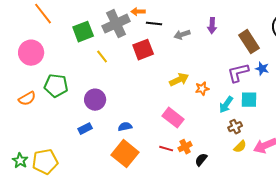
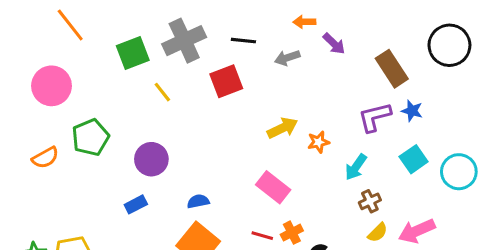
orange arrow: (138, 12) -> (304, 22), moved
purple arrow: (212, 26) -> (334, 44), turned -49
green pentagon: (56, 86) -> (91, 137), turned -30
cyan square: (249, 100) -> (414, 159), moved, turned -36

